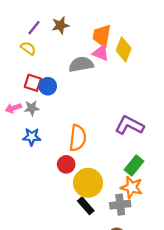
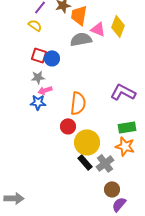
orange trapezoid: (102, 36) -> (79, 15), moved
pink arrow: (13, 108) -> (45, 90), moved
green rectangle: (134, 166) -> (127, 127), turned 42
gray cross: (120, 205) -> (105, 163), moved, turned -30

